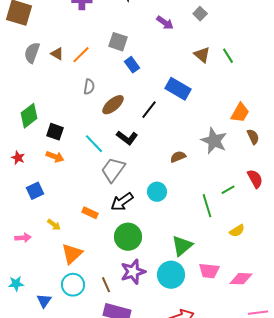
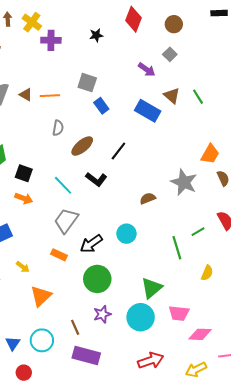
purple arrow: (165, 23) -> (147, 69), moved
orange line: (81, 55) -> (50, 96), turned 42
blue rectangle: (178, 89) -> (148, 111), moved
gray trapezoid: (113, 170) -> (66, 221), moved
yellow semicircle: (237, 231) -> (207, 273), turned -35
purple star: (133, 272) -> (102, 314), size x0.7
pink diamond: (241, 279) -> (200, 334), moved
cyan circle: (73, 285) -> (42, 340), moved

